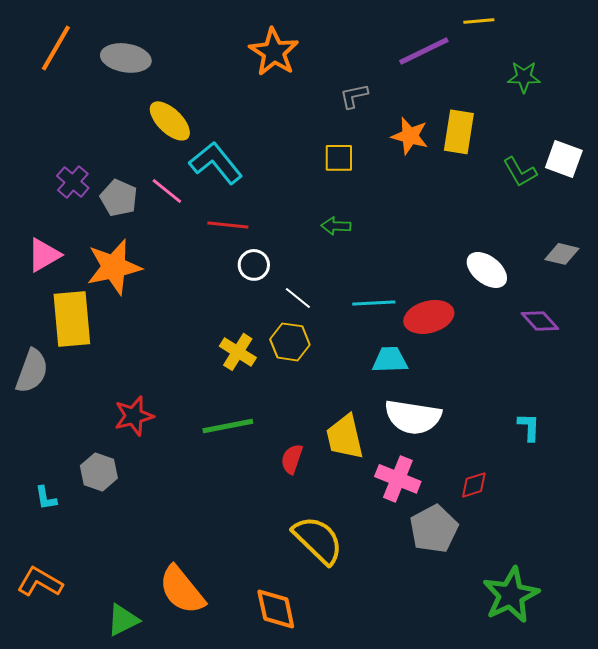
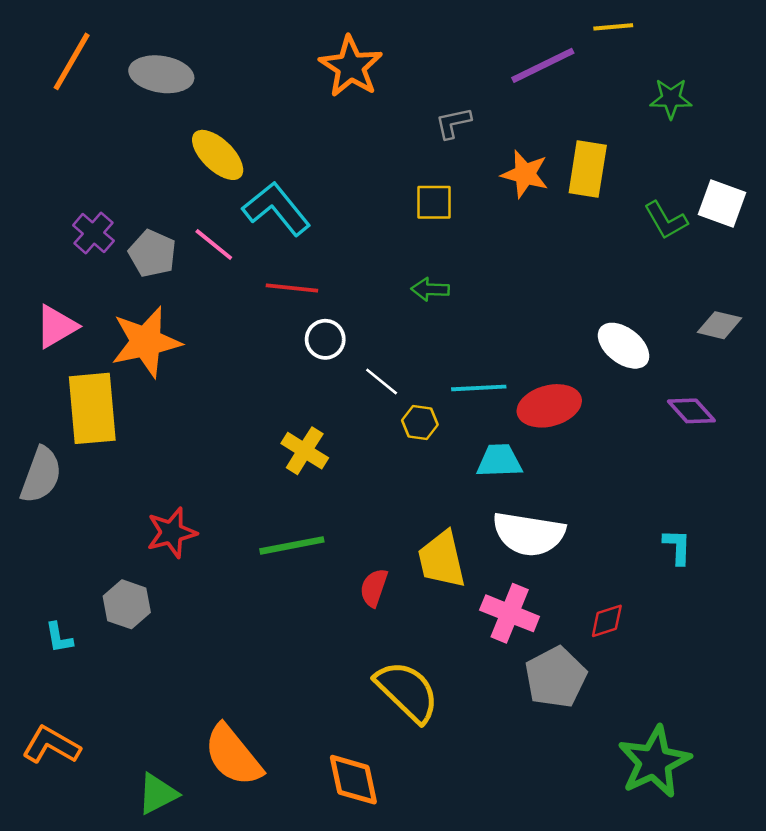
yellow hexagon: (290, 342) -> (420, 423), moved, size x0.7

